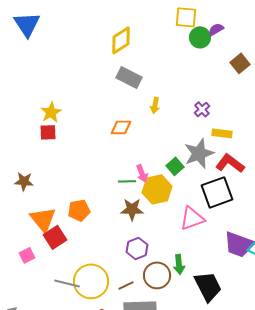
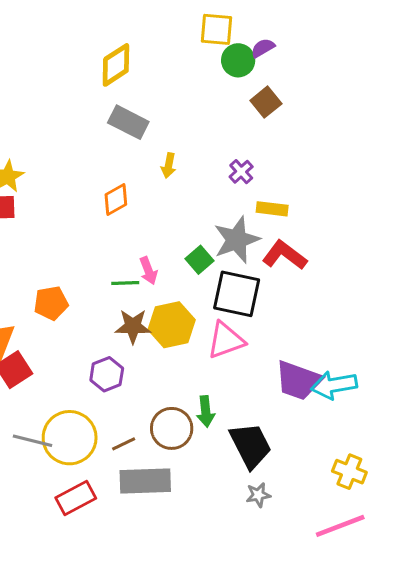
brown square: (240, 63) -> (266, 102), moved
orange diamond: (121, 127) -> (116, 200), turned -30
yellow hexagon: (157, 189) -> (172, 325), moved
black square: (217, 192) -> (237, 294), moved, turned 32
orange pentagon: (79, 210) -> (51, 303), moved
purple hexagon: (137, 248) -> (107, 374), moved

